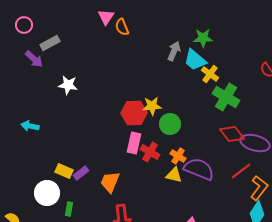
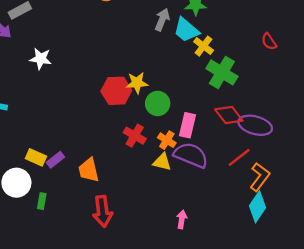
pink rectangle: (134, 143) -> (187, 125), moved
orange trapezoid: (110, 182) -> (89, 170), turned -35

